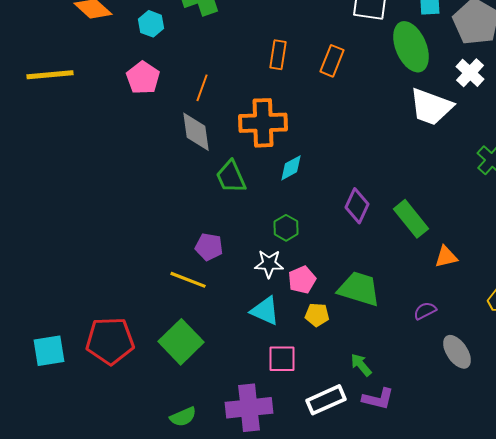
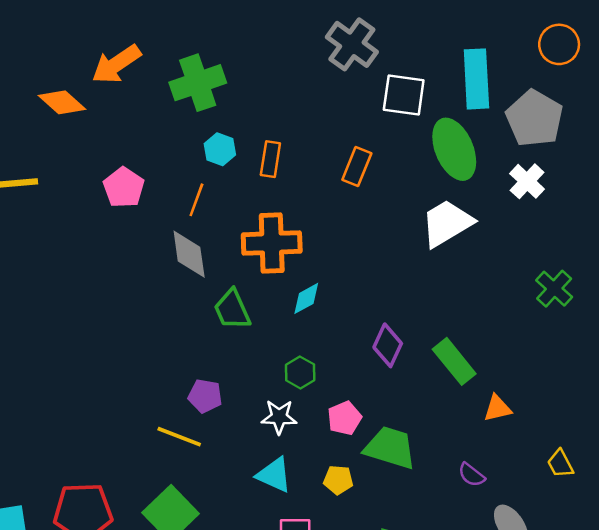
cyan hexagon: (151, 24) -> (220, 149), moved
orange rectangle: (278, 55) -> (270, 159), moved
white trapezoid: (431, 107) -> (447, 223), moved, turned 129
pink pentagon: (302, 280) -> (344, 418), moved
purple semicircle: (425, 311) -> (472, 475), turned -115

